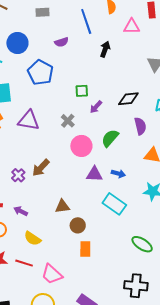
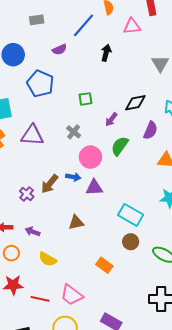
blue line: (86, 21) -> (83, 25), turned 65
purple arrow: (96, 107) -> (111, 119), moved
purple semicircle: (140, 126) -> (150, 130), turned 42
purple triangle: (94, 174) -> (94, 188), moved
blue arrow: (118, 174) -> (73, 177), moved
brown circle: (78, 225) -> (131, 242), moved
orange rectangle: (85, 249) -> (104, 265), turned -49
red line: (24, 263) -> (40, 299), moved

